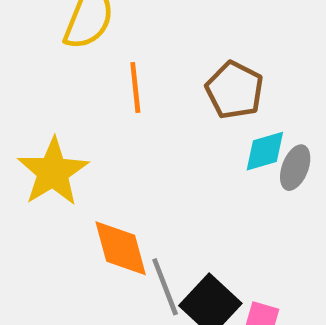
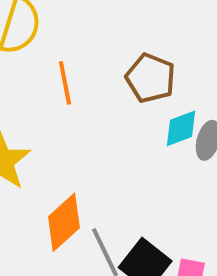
orange diamond: (121, 248) -> (64, 222), turned 68

